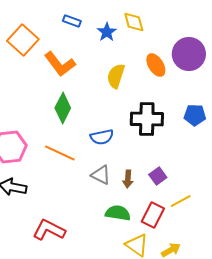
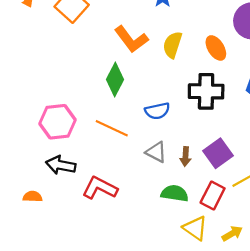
orange L-shape: (60, 64) -> (131, 39), moved
orange ellipse: (156, 65) -> (216, 48), moved
purple square: (158, 176) -> (218, 153), size x1.5
red L-shape: (49, 230) -> (100, 188), moved

